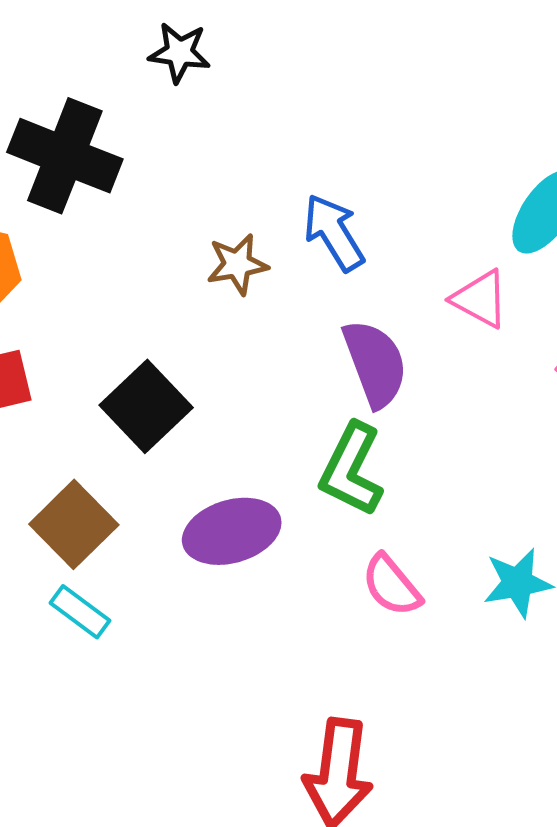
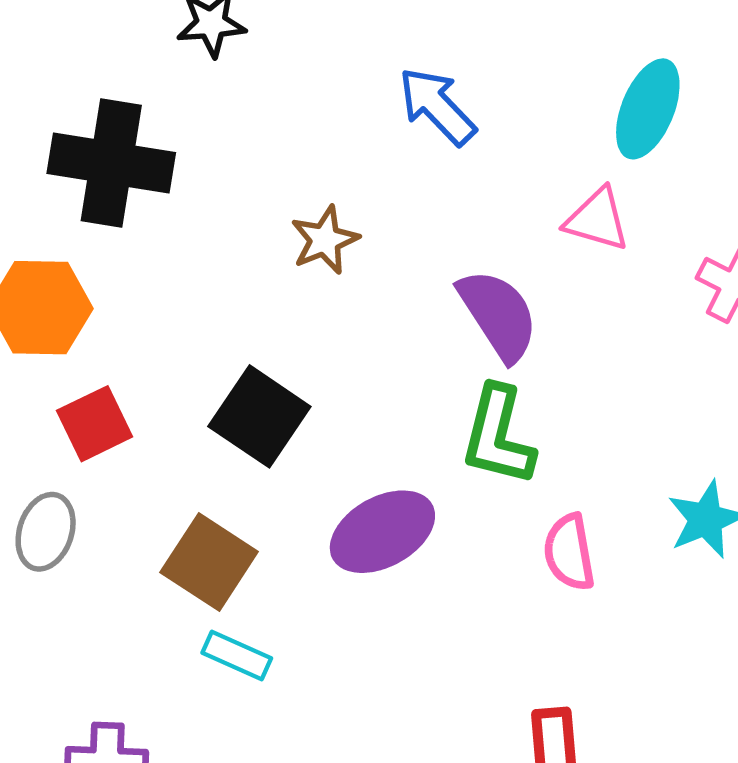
blue arrow: (334, 232) -> (437, 106), moved
pink semicircle: (391, 585) -> (569, 552), turned 42

